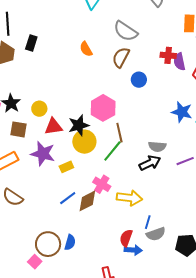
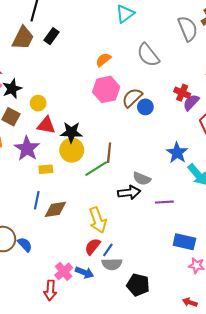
orange semicircle: (86, 49) -> (103, 60), turned 63
brown semicircle: (121, 57) -> (132, 98), moved
purple semicircle: (179, 62) -> (191, 102), turned 36
pink hexagon: (103, 108) -> (106, 89), moved
pink cross: (102, 184) -> (64, 271), moved
blue line: (68, 198) -> (37, 200), turned -60
yellow arrow: (129, 198) -> (98, 220), turned 45
red semicircle: (126, 238) -> (93, 247), moved
blue semicircle: (70, 242) -> (25, 245), turned -77

